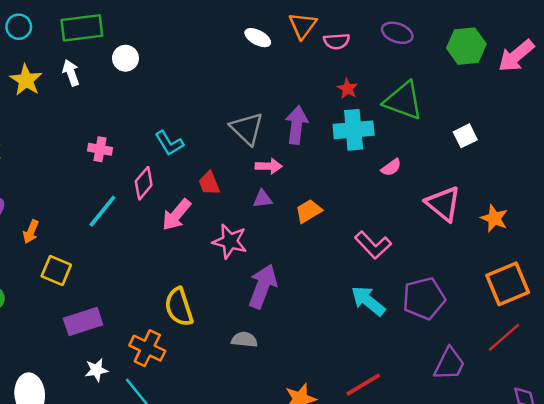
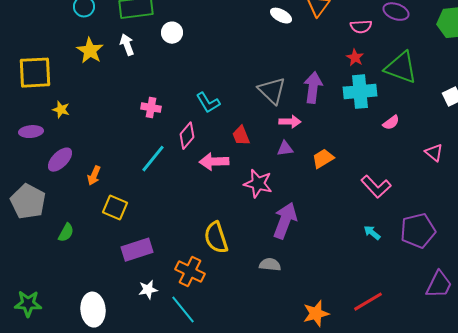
pink semicircle: (337, 41) -> (361, 27), moved
pink triangle: (443, 204) -> (434, 153), size x0.6
pink arrow: (176, 215) -> (214, 162), turned 48
cyan arrow: (368, 301) -> (372, 233), size x0.6

